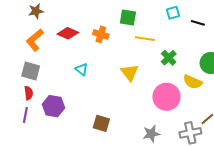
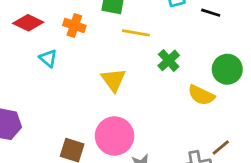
cyan triangle: (82, 69) -> (48, 58), moved
pink circle: (166, 97) -> (115, 136), moved

